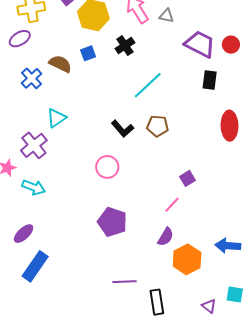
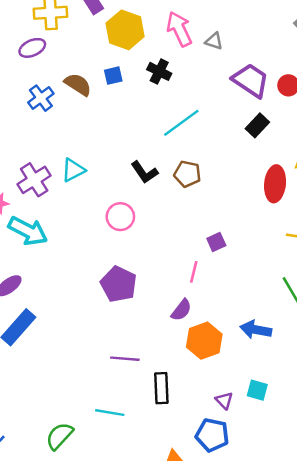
black cross: (125, 46) -> (159, 71), turned -36
black rectangle: (210, 80) -> (257, 125), turned 30
cyan triangle: (56, 118) -> (73, 170), moved
cyan arrow: (34, 187) -> (28, 231), size x1.4
pink line: (172, 205) -> (194, 272), turned -36

